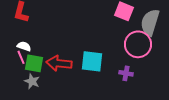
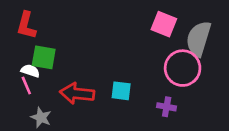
cyan square: (92, 61) -> (121, 91), size x0.7
green square: (34, 63) -> (44, 57), moved

